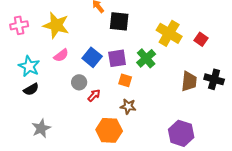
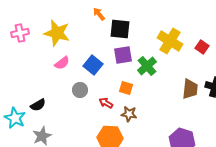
purple square: (117, 58) -> (123, 55), moved
cyan star: (29, 66) -> (15, 118), moved
black semicircle: (31, 89) -> (38, 105), moved
red arrow: (94, 95) -> (106, 103), moved, turned -104

